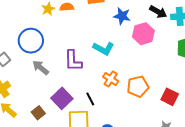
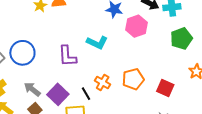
blue circle: (31, 41) -> (22, 53), moved
gray arrow: (41, 68) -> (32, 89), moved
orange cross: (111, 79) -> (103, 82), moved

